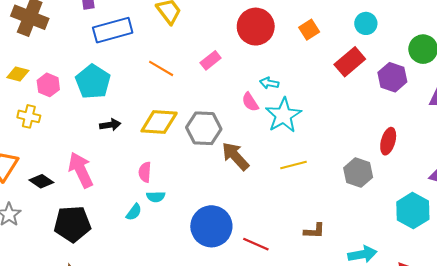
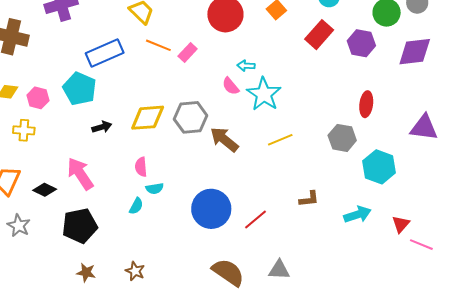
blue rectangle: (113, 30) -> (105, 53), moved
orange line: (161, 68) -> (158, 45), moved
cyan hexagon: (413, 211) -> (379, 167), moved
red line: (256, 244) -> (256, 219), turned -55

